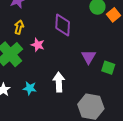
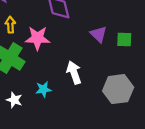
pink star: (38, 45) -> (37, 38), size x1.5

